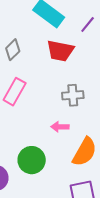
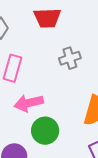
pink arrow: (60, 127) -> (29, 103), moved, size x1.6

